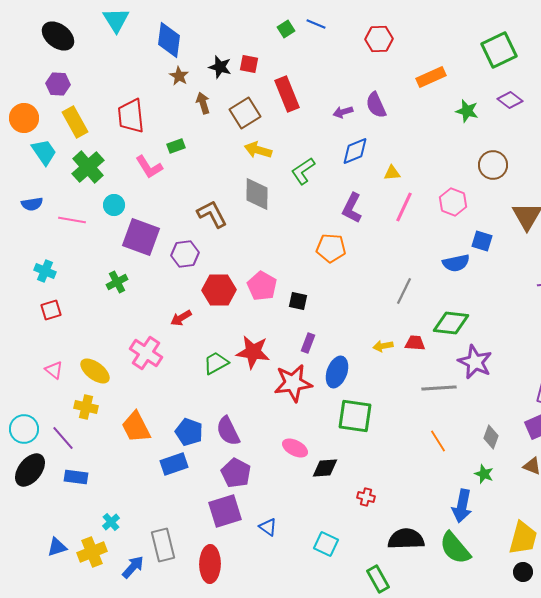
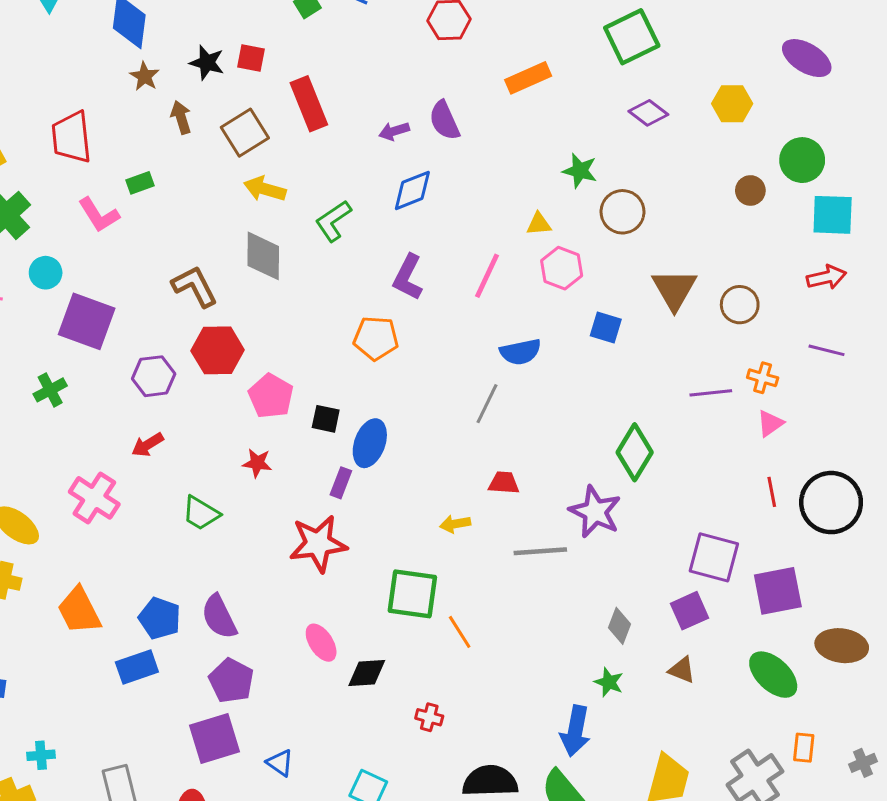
green star: (467, 111) -> (580, 171), moved
yellow triangle: (392, 173) -> (539, 224), moved
purple hexagon: (185, 254) -> (154, 376), moved
blue semicircle: (456, 263) -> (521, 352), moved
red hexagon: (219, 290) -> (218, 350), moved
green diamond: (451, 323) -> (635, 452), moved, turned -66
yellow arrow: (383, 346) -> (455, 524), moved
red star: (253, 352) -> (257, 463), moved, size x0.6
green trapezoid: (216, 363) -> (201, 513), turned -120
blue ellipse: (337, 372) -> (370, 443), moved
orange line: (438, 441) -> (460, 632), moved
pink ellipse: (295, 448) -> (321, 643), turned 30
cyan cross: (111, 522) -> (41, 755), turned 36

